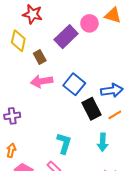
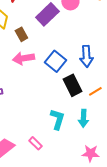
blue arrow: (112, 90) -> (86, 56), moved, turned 95
cyan L-shape: (64, 143) -> (57, 119), moved

